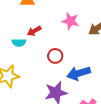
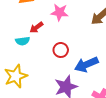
pink star: (70, 21) -> (60, 12), moved

